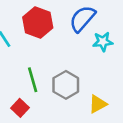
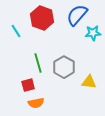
yellow triangle: (98, 104) -> (89, 82), turned 35
red square: (20, 108) -> (28, 85), turned 32

